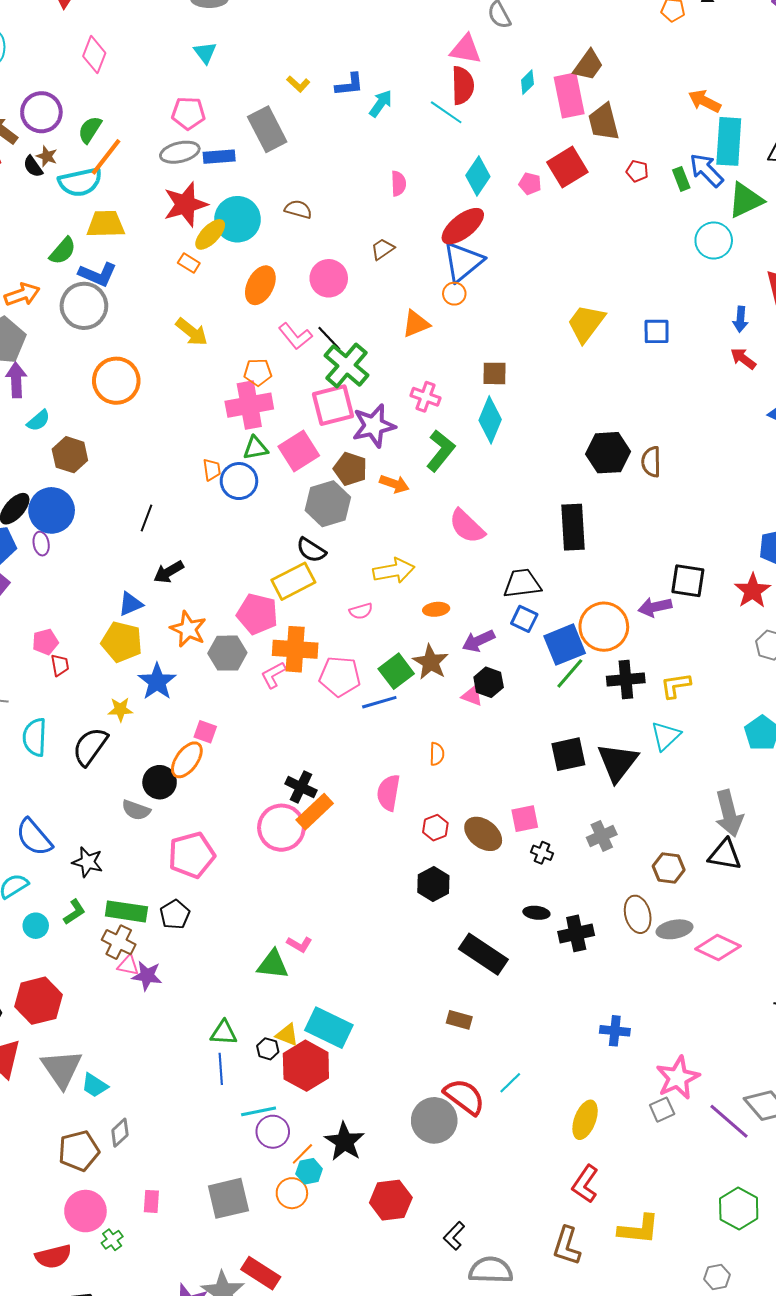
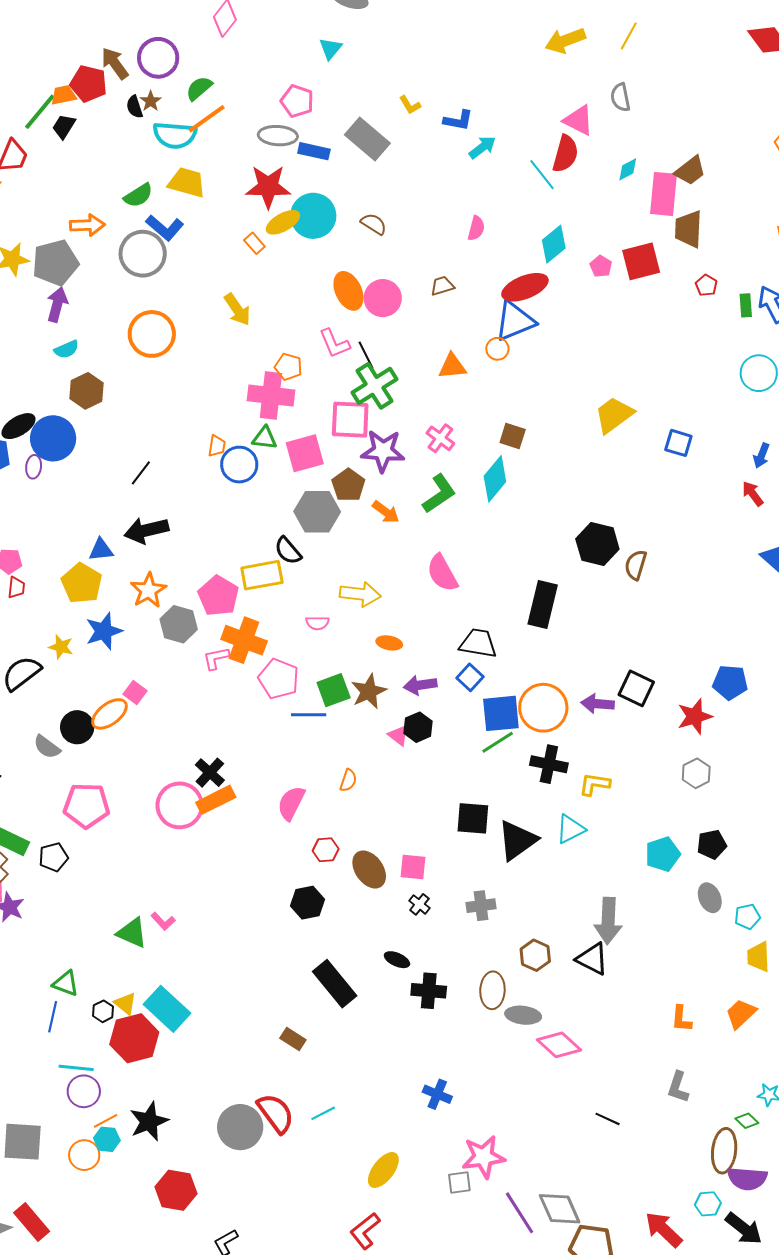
gray rectangle: (267, 129) -> (367, 139), turned -39
orange ellipse: (260, 285) -> (348, 291), moved, turned -69
black arrow: (169, 572) -> (146, 530), size x1.4

